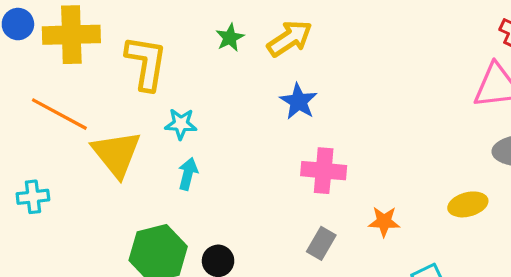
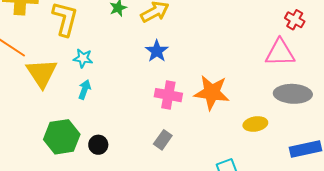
orange star: (384, 222) -> (212, 92), moved, size x1.8

